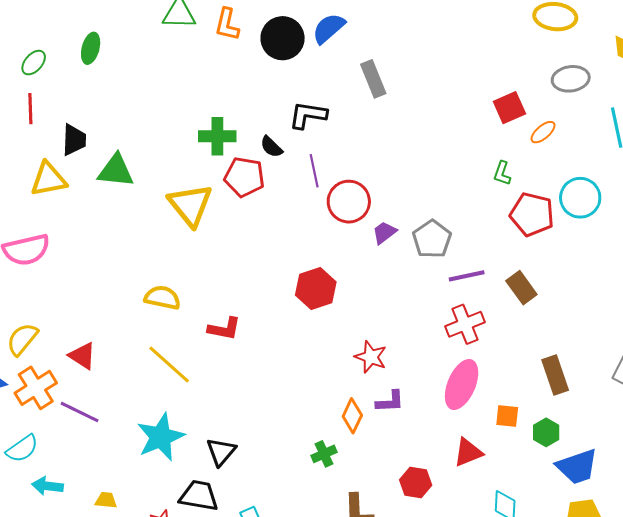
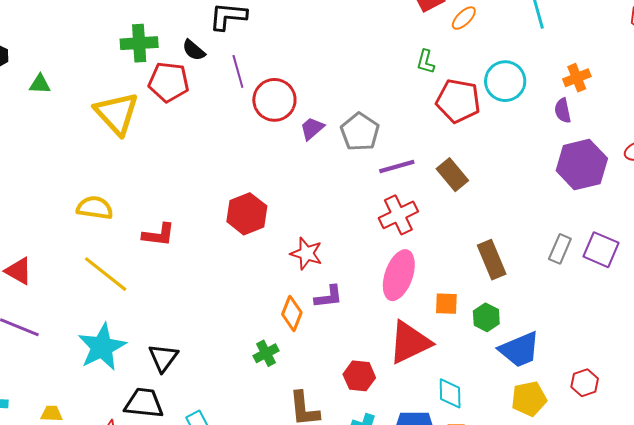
green triangle: (116, 171) -> (40, 84), size x0.6
red hexagon: (316, 288) -> (247, 214), moved
red triangle: (468, 452) -> (410, 342), size x1.5

